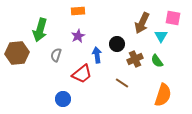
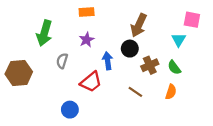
brown arrow: (142, 23) -> (139, 25), moved
brown hexagon: (17, 53) -> (19, 73), moved
orange semicircle: (163, 95) -> (171, 92), moved, size x0.6

